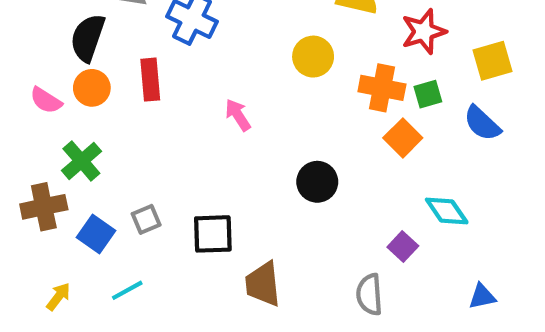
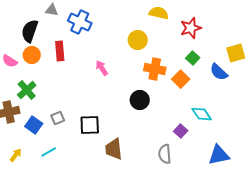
yellow square: (493, 61) -> (236, 53), moved
orange cross: (382, 88) -> (155, 69), moved
green square: (428, 94) -> (193, 58), turned -32
blue triangle: (482, 297) -> (219, 155), size x1.6

